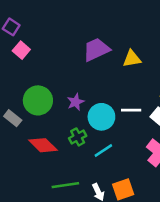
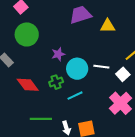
green circle: (38, 100) -> (27, 34), moved

